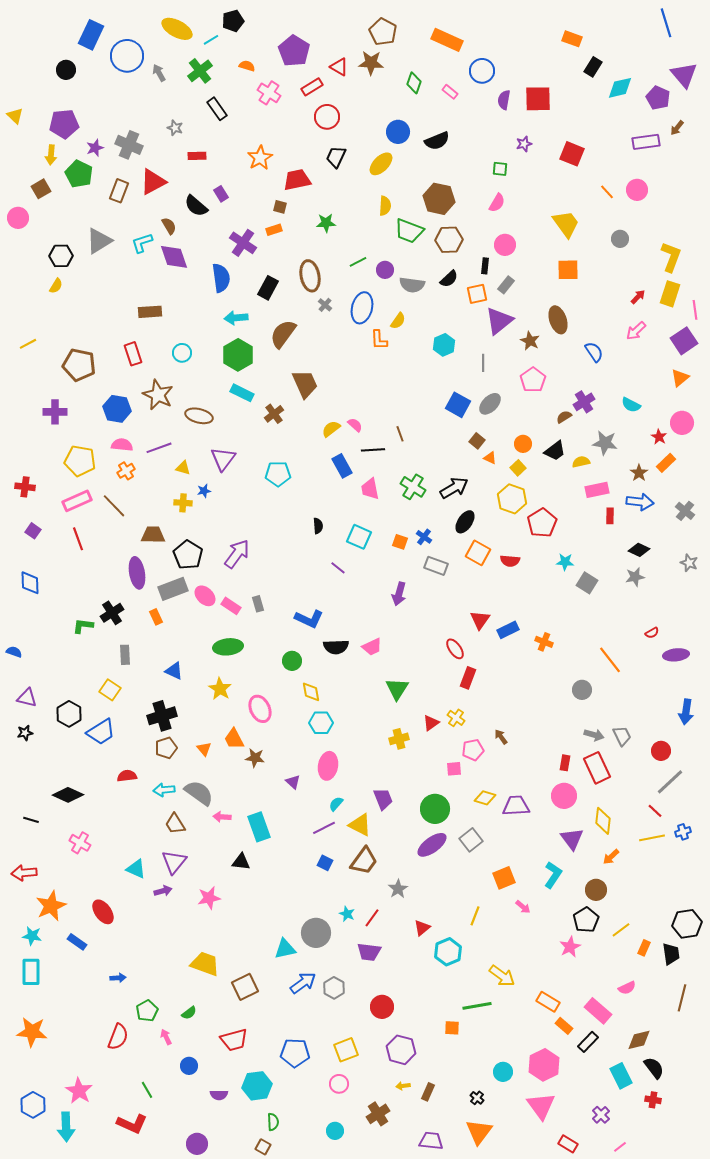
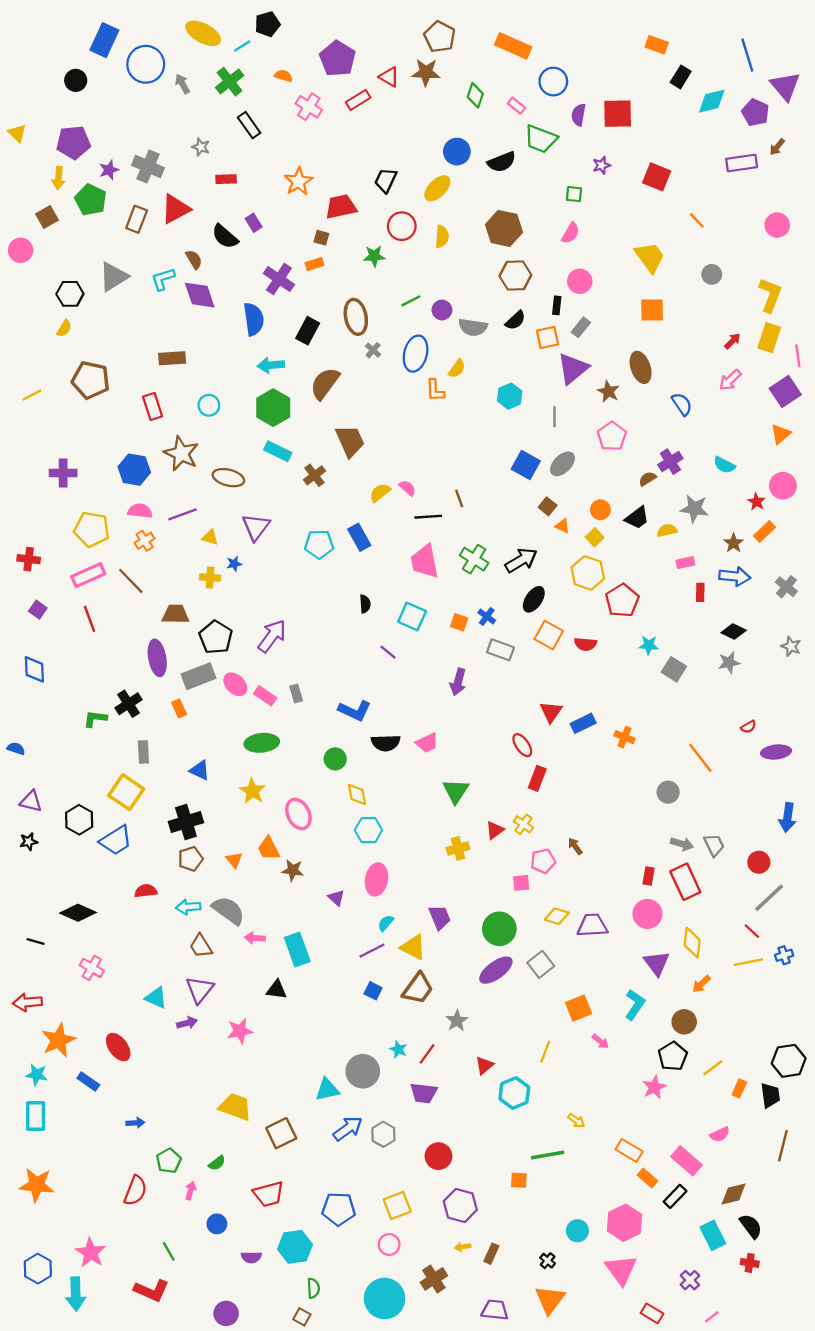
blue line: (666, 23) -> (747, 55), moved
red circle: (327, 117) -> (402, 226), moved
pink circle: (637, 190) -> (777, 225), moved
green trapezoid: (409, 231) -> (541, 139), moved
brown pentagon: (79, 365) -> (91, 380), moved
blue rectangle: (342, 466) -> (359, 537), moved
pink trapezoid: (370, 489) -> (425, 561), size x1.4
pink rectangle: (597, 490) -> (685, 563), size x0.7
yellow square: (110, 690) -> (126, 792), size x1.4
yellow arrow: (502, 976) -> (576, 1121), size x0.6
pink arrow: (166, 1037) -> (191, 1191), turned 42
cyan circle: (335, 1131) -> (385, 1299), size x2.0

